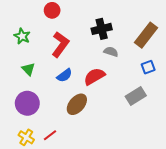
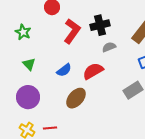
red L-shape: (60, 44) -> (72, 31), moved
gray semicircle: (111, 52) -> (109, 47), turned -40
red line: (50, 135) -> (50, 128), turned 32

